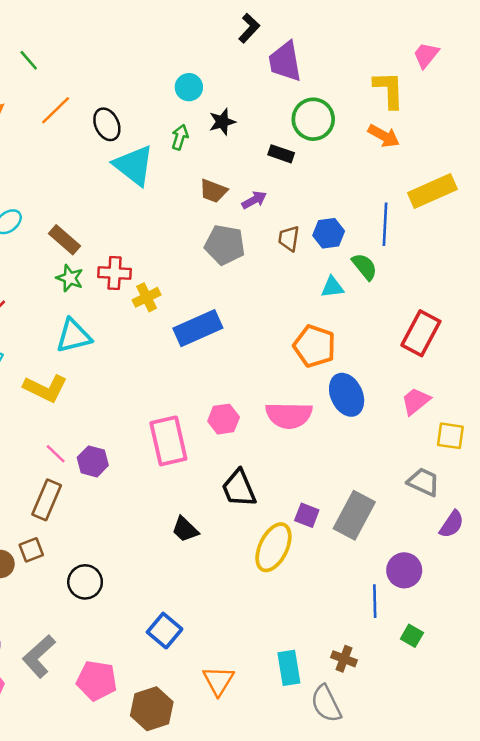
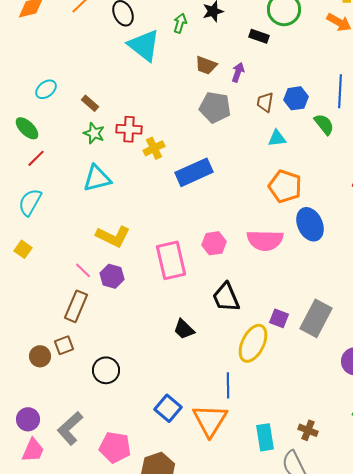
purple arrow: (254, 200) -> (238, 72), turned -42
brown rectangle: (65, 240) -> (90, 103), size x0.7
cyan triangle: (332, 287) -> (277, 138), moved
yellow L-shape: (45, 388) -> (113, 236), moved
blue line: (375, 601) -> (228, 385), moved
orange triangle: (218, 681) -> (210, 420), moved, size x1.4

